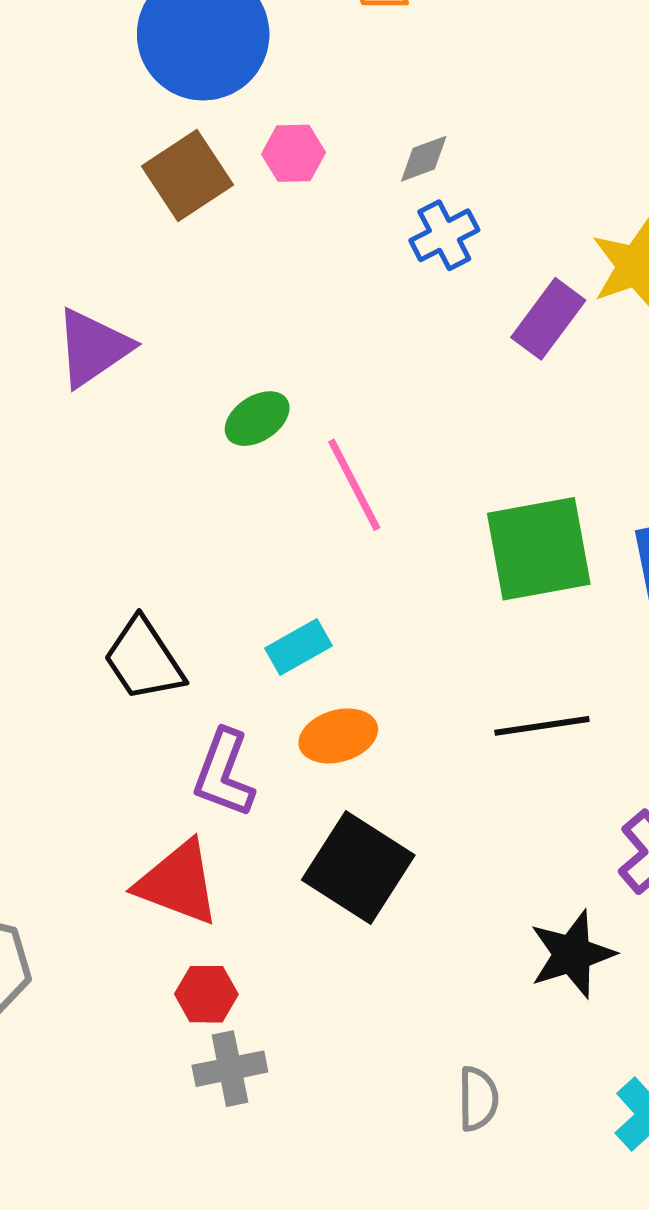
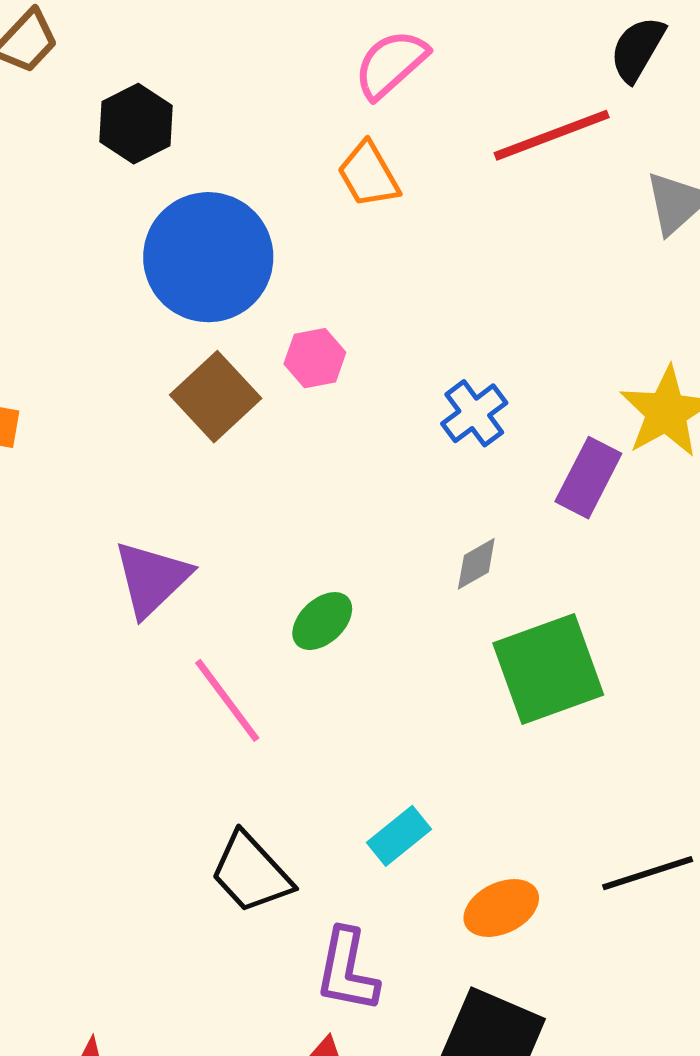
gray diamond: (424, 159) -> (476, 564), moved
pink line: (354, 485) -> (227, 700), moved
green square: (539, 549) -> (548, 669), moved
orange ellipse: (338, 736) -> (501, 908), moved

